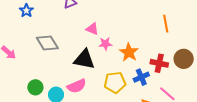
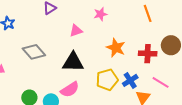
pink triangle: (92, 29) -> (76, 31), turned -32
pink star: (105, 44) -> (100, 14), moved
blue cross: (141, 77) -> (130, 80), moved

